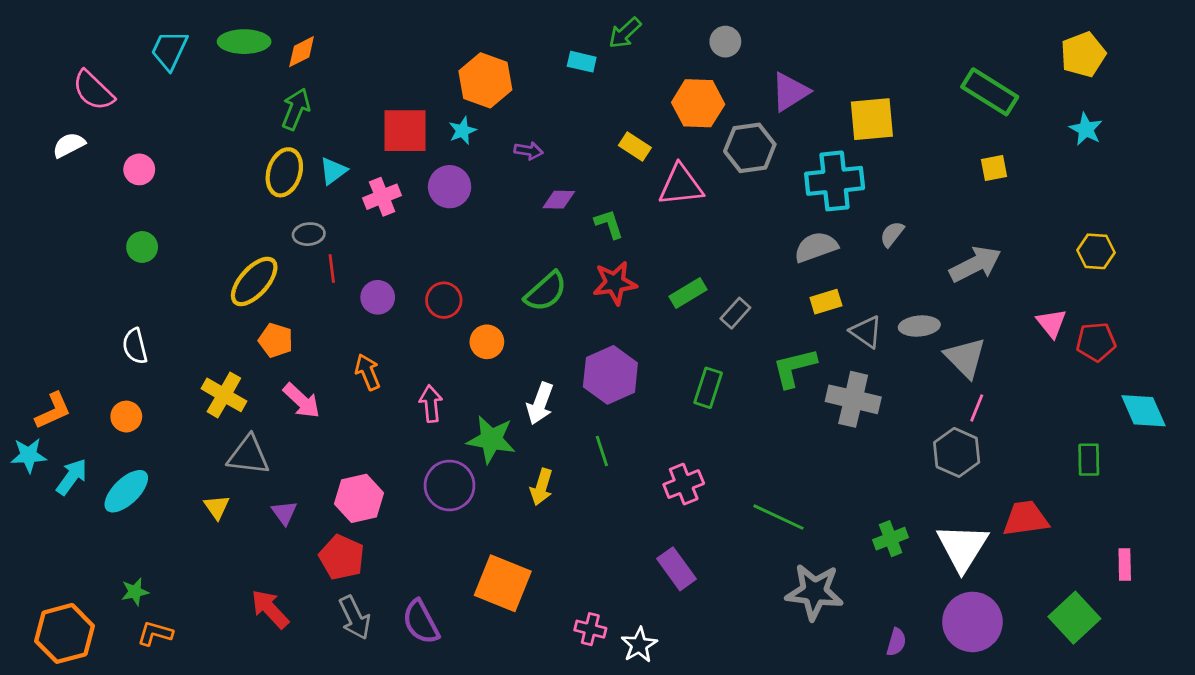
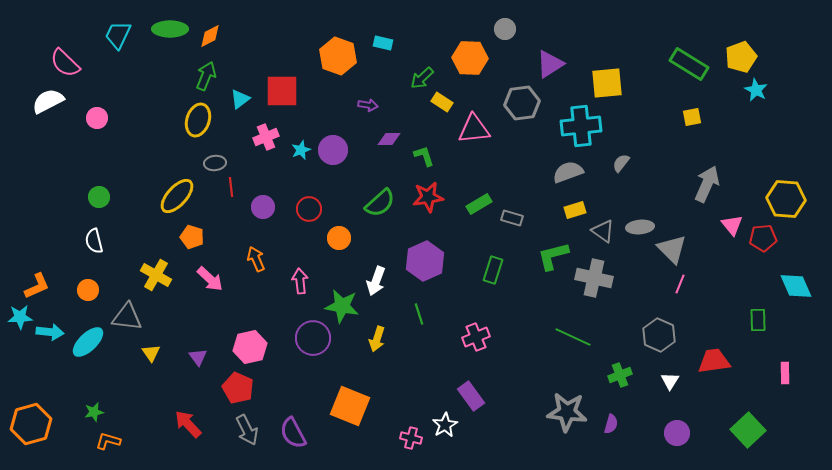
green arrow: (625, 33) -> (422, 78), moved
yellow pentagon: (1083, 54) -> (741, 57), moved
cyan rectangle: (582, 62) -> (383, 43), moved
orange hexagon: (698, 103) -> (470, 58), moved
cyan star: (462, 131) -> (301, 150), moved
white semicircle: (69, 145) -> (48, 101), size x1.4
cyan triangle: (333, 171) -> (240, 99), moved
purple circle: (450, 187) -> (333, 150), moved
green circle: (142, 247) -> (99, 197), moved
yellow hexagon: (1096, 251) -> (786, 199), moved, size x1.5
gray arrow: (975, 264) -> (707, 184), moved, turned -39
gray rectangle: (735, 313) -> (512, 218), turned 65
gray hexagon: (957, 452) -> (659, 335), moved
gray triangle: (248, 455) -> (127, 317), moved
cyan arrow: (72, 477) -> (50, 332), turned 60
green line: (779, 517) -> (573, 337), moved
white triangle: (962, 547) -> (670, 381), size x0.5
pink rectangle: (1125, 564) -> (785, 373), moved
purple circle: (972, 622) -> (677, 433), size x0.6
orange hexagon: (65, 633) -> (31, 424), moved
purple semicircle: (896, 642) -> (611, 424), moved
white star: (639, 645) -> (445, 425), moved

